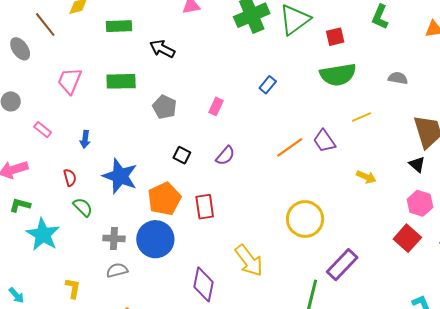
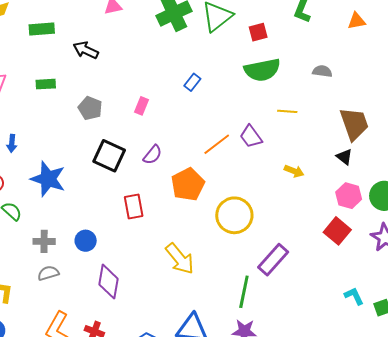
green rectangle: (121, 81) -> (46, 84), size x0.7
yellow line: (362, 117) -> (287, 111), turned 30
black square: (182, 155) -> (109, 156), size x1.8
orange pentagon: (164, 199) -> (188, 184), moved
blue circle: (155, 239) -> (86, 241), size x0.6
purple diamond: (204, 284) -> (108, 282), moved

